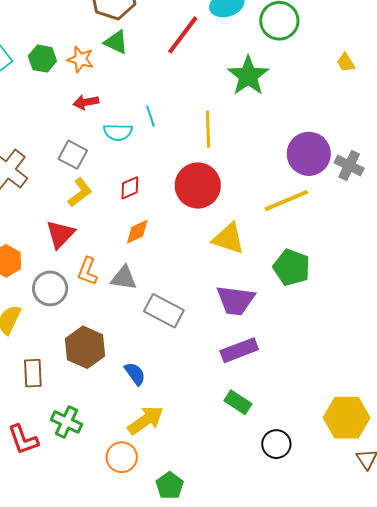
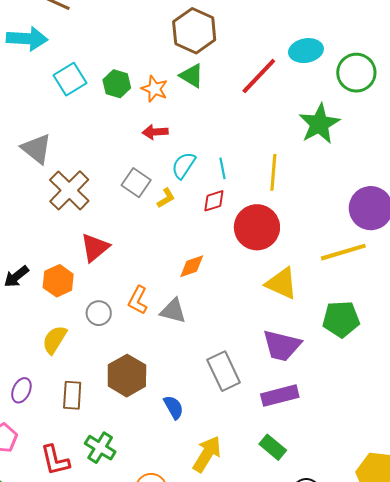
cyan line: (150, 116) -> (222, 168), moved
cyan semicircle: (118, 132) -> (184, 165), turned 116
red diamond: (130, 188) -> (214, 201), moved
yellow L-shape: (80, 192) -> (166, 198), moved, size x0.7
red triangle: (60, 234) -> (95, 248), moved
green pentagon: (292, 267) -> (341, 319), turned -30
gray circle: (50, 288) -> (99, 313), size x0.7
gray rectangle: (164, 311) -> (224, 371), moved, turned 30
yellow arrow: (146, 420) -> (207, 454), moved, turned -30

